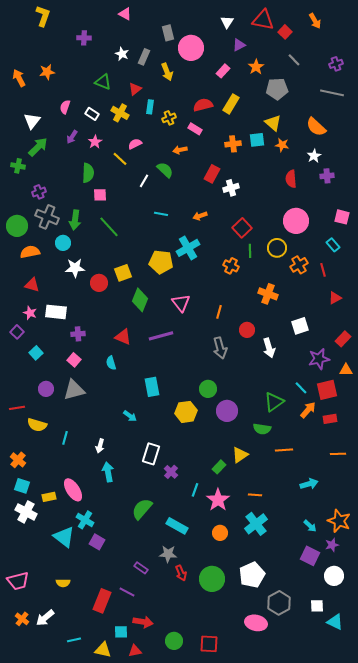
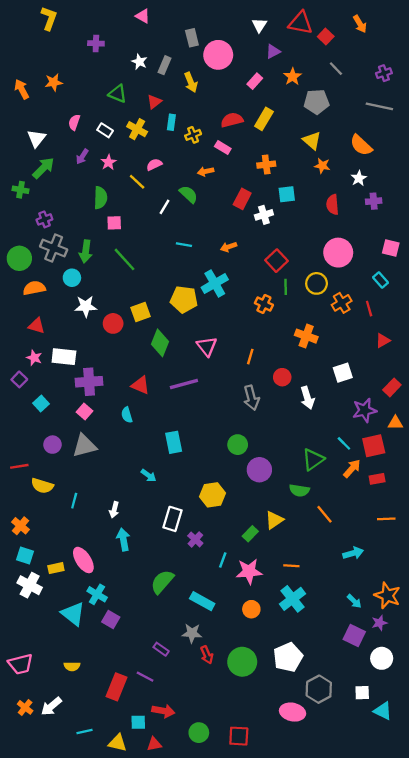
cyan square: (257, 140) -> (287, 194), moved
purple cross: (78, 334) -> (89, 382), size x1.6
yellow hexagon: (186, 412) -> (213, 495), moved
orange line: (284, 450) -> (325, 514), turned 54
pink star: (218, 500) -> (249, 571), turned 30

